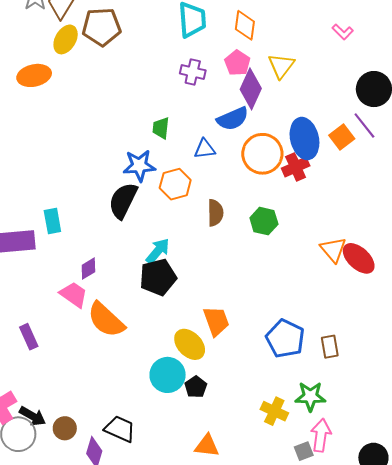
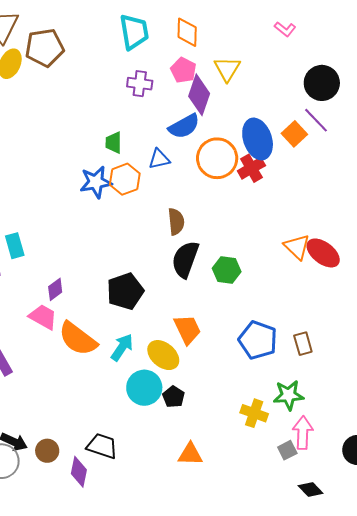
orange hexagon: (175, 184) -> (125, 179), moved
black semicircle: (123, 201) -> (185, 259), moved
green hexagon: (264, 221) -> (227, 270), moved
cyan arrow: (158, 251) -> (122, 347), moved

